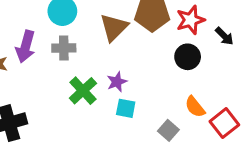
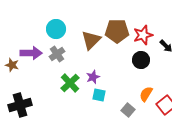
purple arrow: (26, 46) -> (31, 53), turned -105
gray cross: (64, 48) -> (57, 54), turned -35
orange semicircle: (195, 107) -> (146, 94), turned 70

